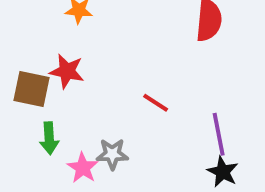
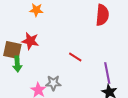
green arrow: (49, 138) -> (17, 64), moved

